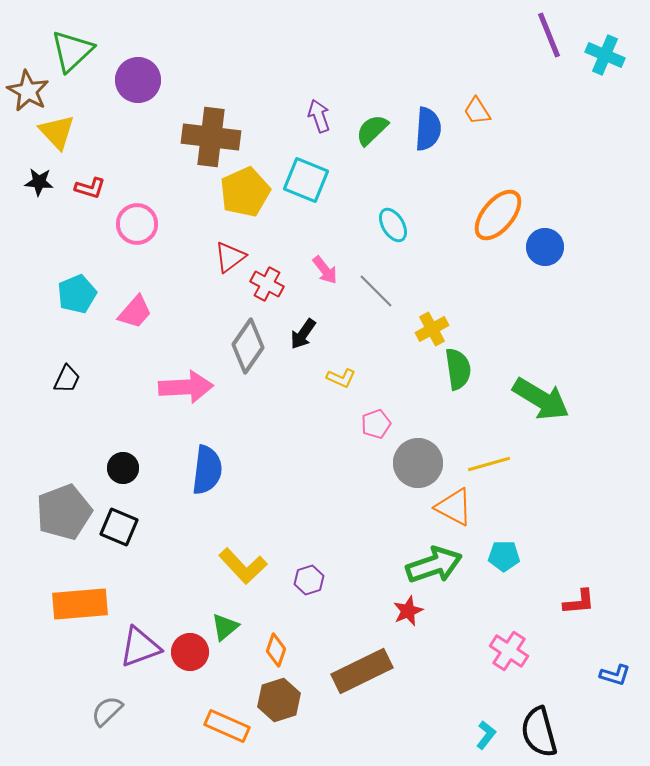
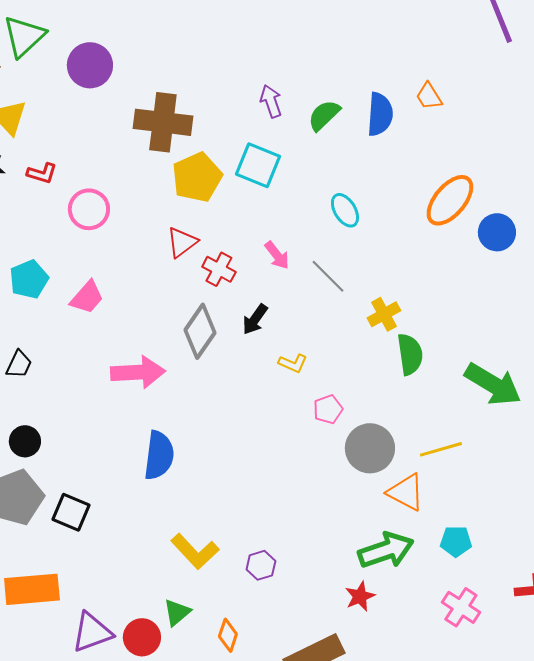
black circle: (123, 468) -> (25, 441), moved
pink cross: (509, 651) -> (461, 607), moved

